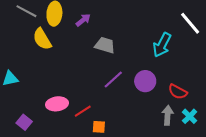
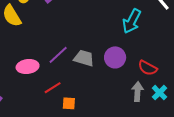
gray trapezoid: (105, 45) -> (84, 58), moved
purple line: (113, 80) -> (58, 55), moved
pink ellipse: (57, 104) -> (28, 67), moved

